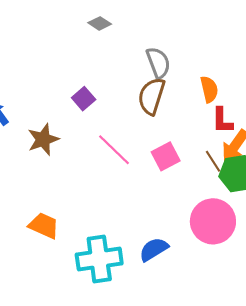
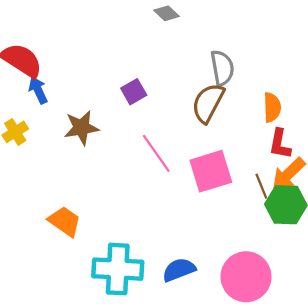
pink square: (166, 156) -> (211, 171), size x1.4
pink circle: (213, 221) -> (246, 277), moved

